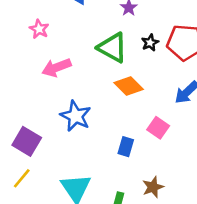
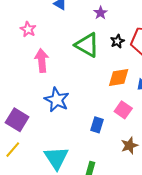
pink arrow: (56, 68) -> (42, 60), turned 105
orange diamond: (129, 86) -> (119, 77), moved, turned -55
brown star: (153, 187) -> (129, 145), moved

